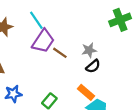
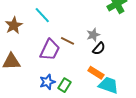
purple trapezoid: (43, 41) -> (50, 50), moved
blue star: (13, 94) -> (47, 82), moved

